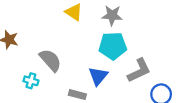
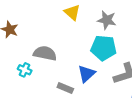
gray semicircle: (50, 60) -> (45, 53), turned -45

